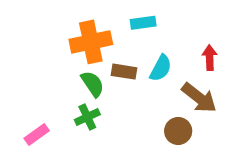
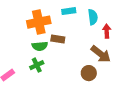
cyan semicircle: (161, 68) -> (93, 17), moved, turned -35
green semicircle: (93, 84) -> (40, 46), turned 119

